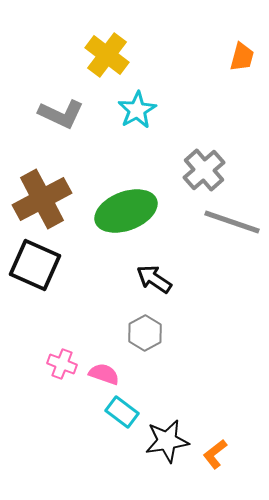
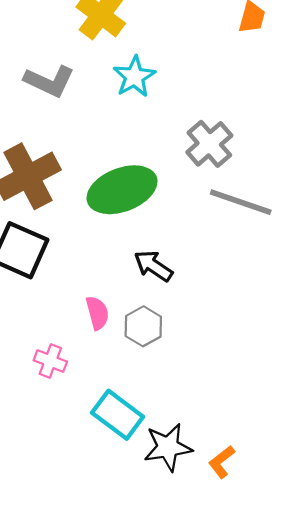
pink semicircle: (104, 374) -> (97, 313), moved, turned 56
cyan rectangle: (122, 412) -> (118, 415), size x1.4

